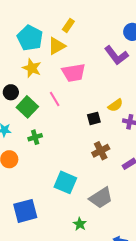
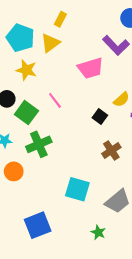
pink trapezoid: (74, 73) -> (91, 68), moved
black square: (94, 118) -> (100, 116), turned -32
green cross: (35, 137) -> (39, 144), size x1.6

